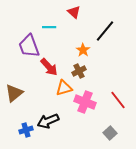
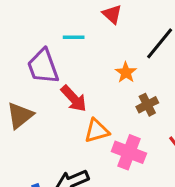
brown cross: (79, 71) -> (147, 105), moved
brown triangle: (14, 93) -> (20, 115), moved

